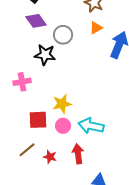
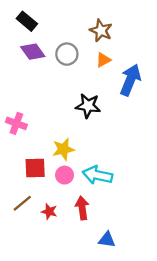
gray circle: (63, 35) -> (67, 54), moved
black star: (45, 55) -> (88, 106), moved
pink cross: (22, 82) -> (16, 123), turned 30

